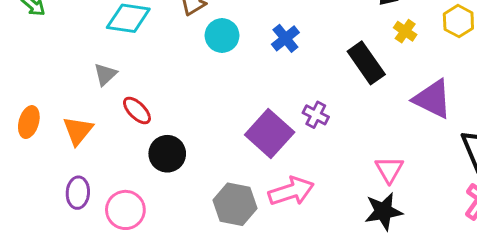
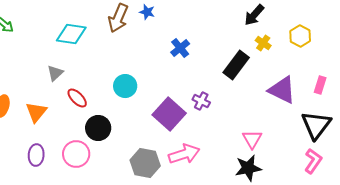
cyan circle: (222, 36) -> (125, 86), moved
black rectangle: (366, 63) -> (236, 65), turned 72
pink circle: (125, 210) -> (76, 154), moved

